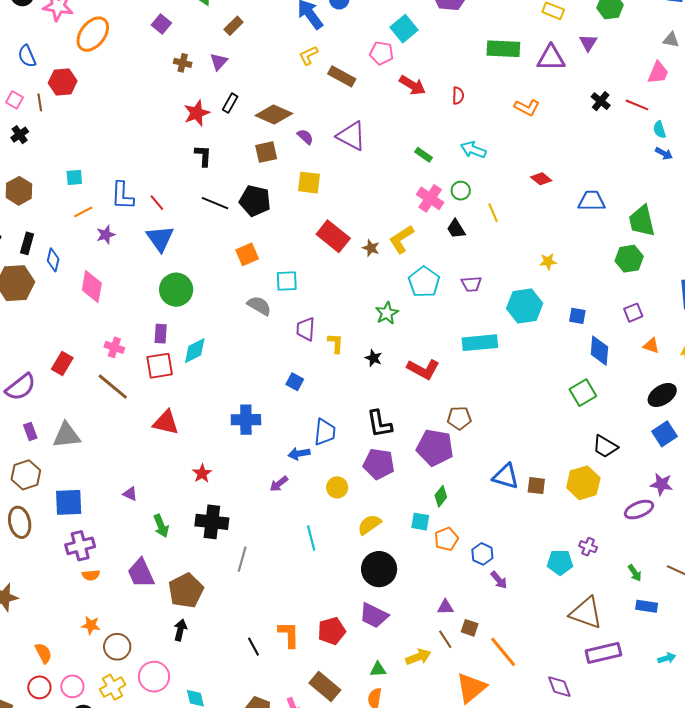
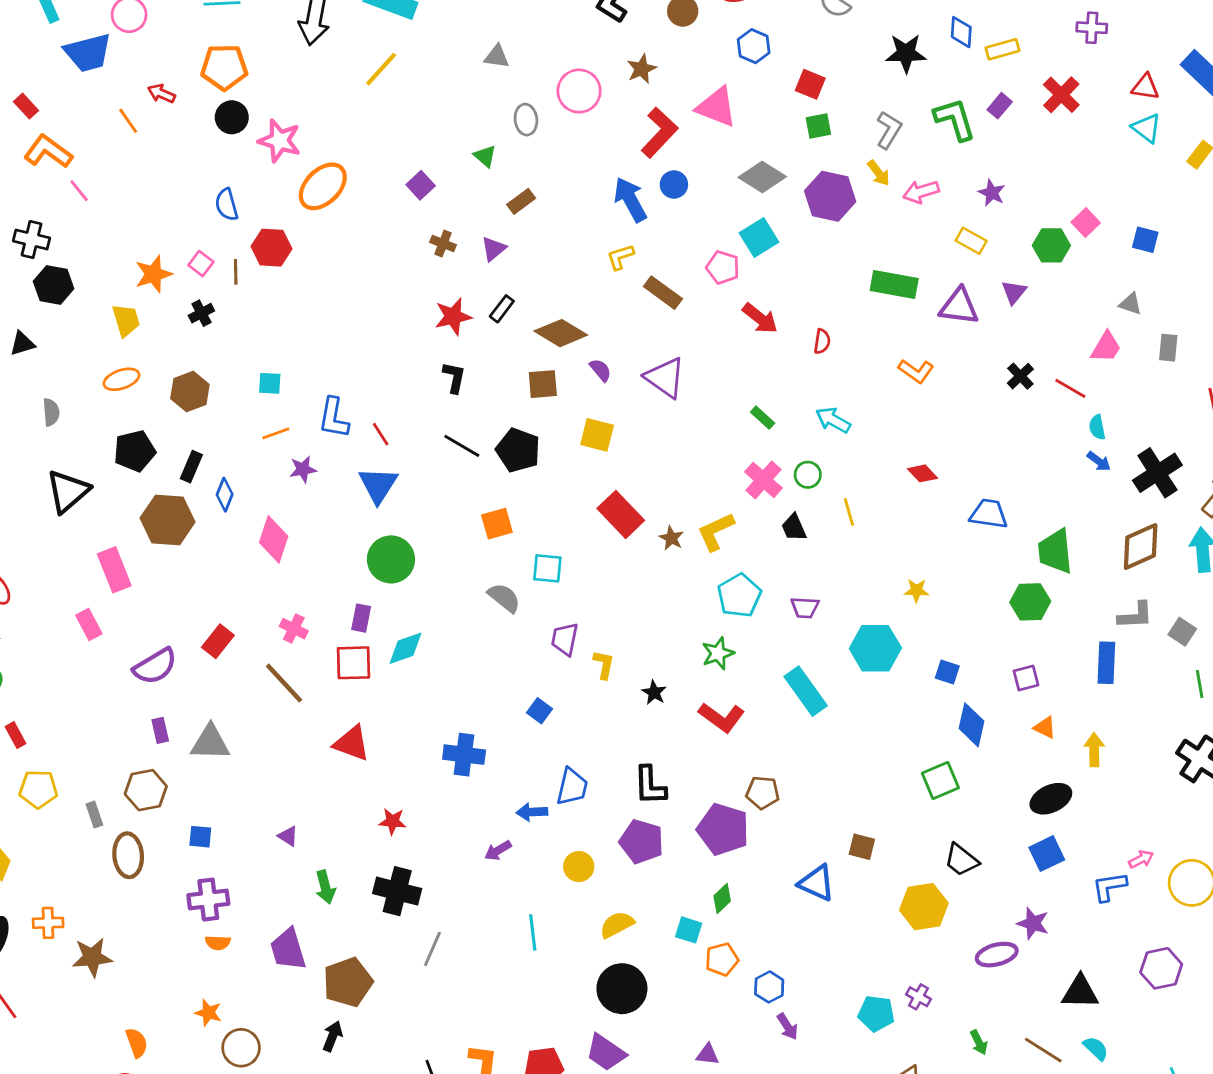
green star: (387, 313) -> (718, 653), moved
cyan rectangle: (480, 343) -> (806, 691), turned 52
red star: (202, 473) -> (393, 821), turned 30
brown square: (536, 486) -> (862, 847), moved
blue square: (69, 502) -> (200, 837), size x0.6

